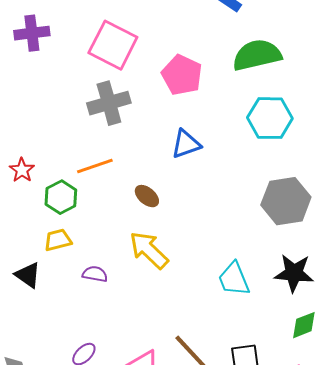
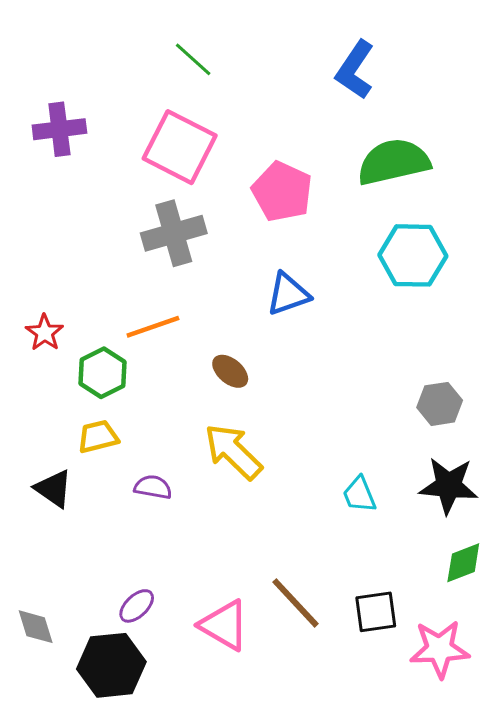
gray hexagon: (286, 201) -> (440, 404), moved, size x0.6
cyan trapezoid: (234, 279) -> (359, 495), size x0.7

